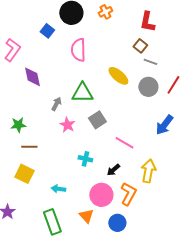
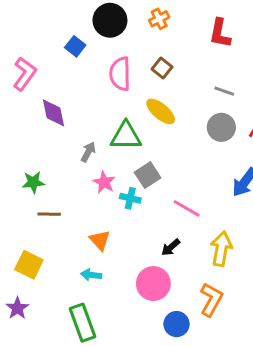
brown square: (140, 46) -> (162, 68), moved
yellow ellipse: (118, 76) -> (161, 111), moved
cyan cross: (85, 159) -> (130, 198), moved
yellow square: (24, 174) -> (29, 265), moved
orange L-shape: (128, 194) -> (211, 299), moved
orange triangle: (86, 216) -> (100, 240), moved

